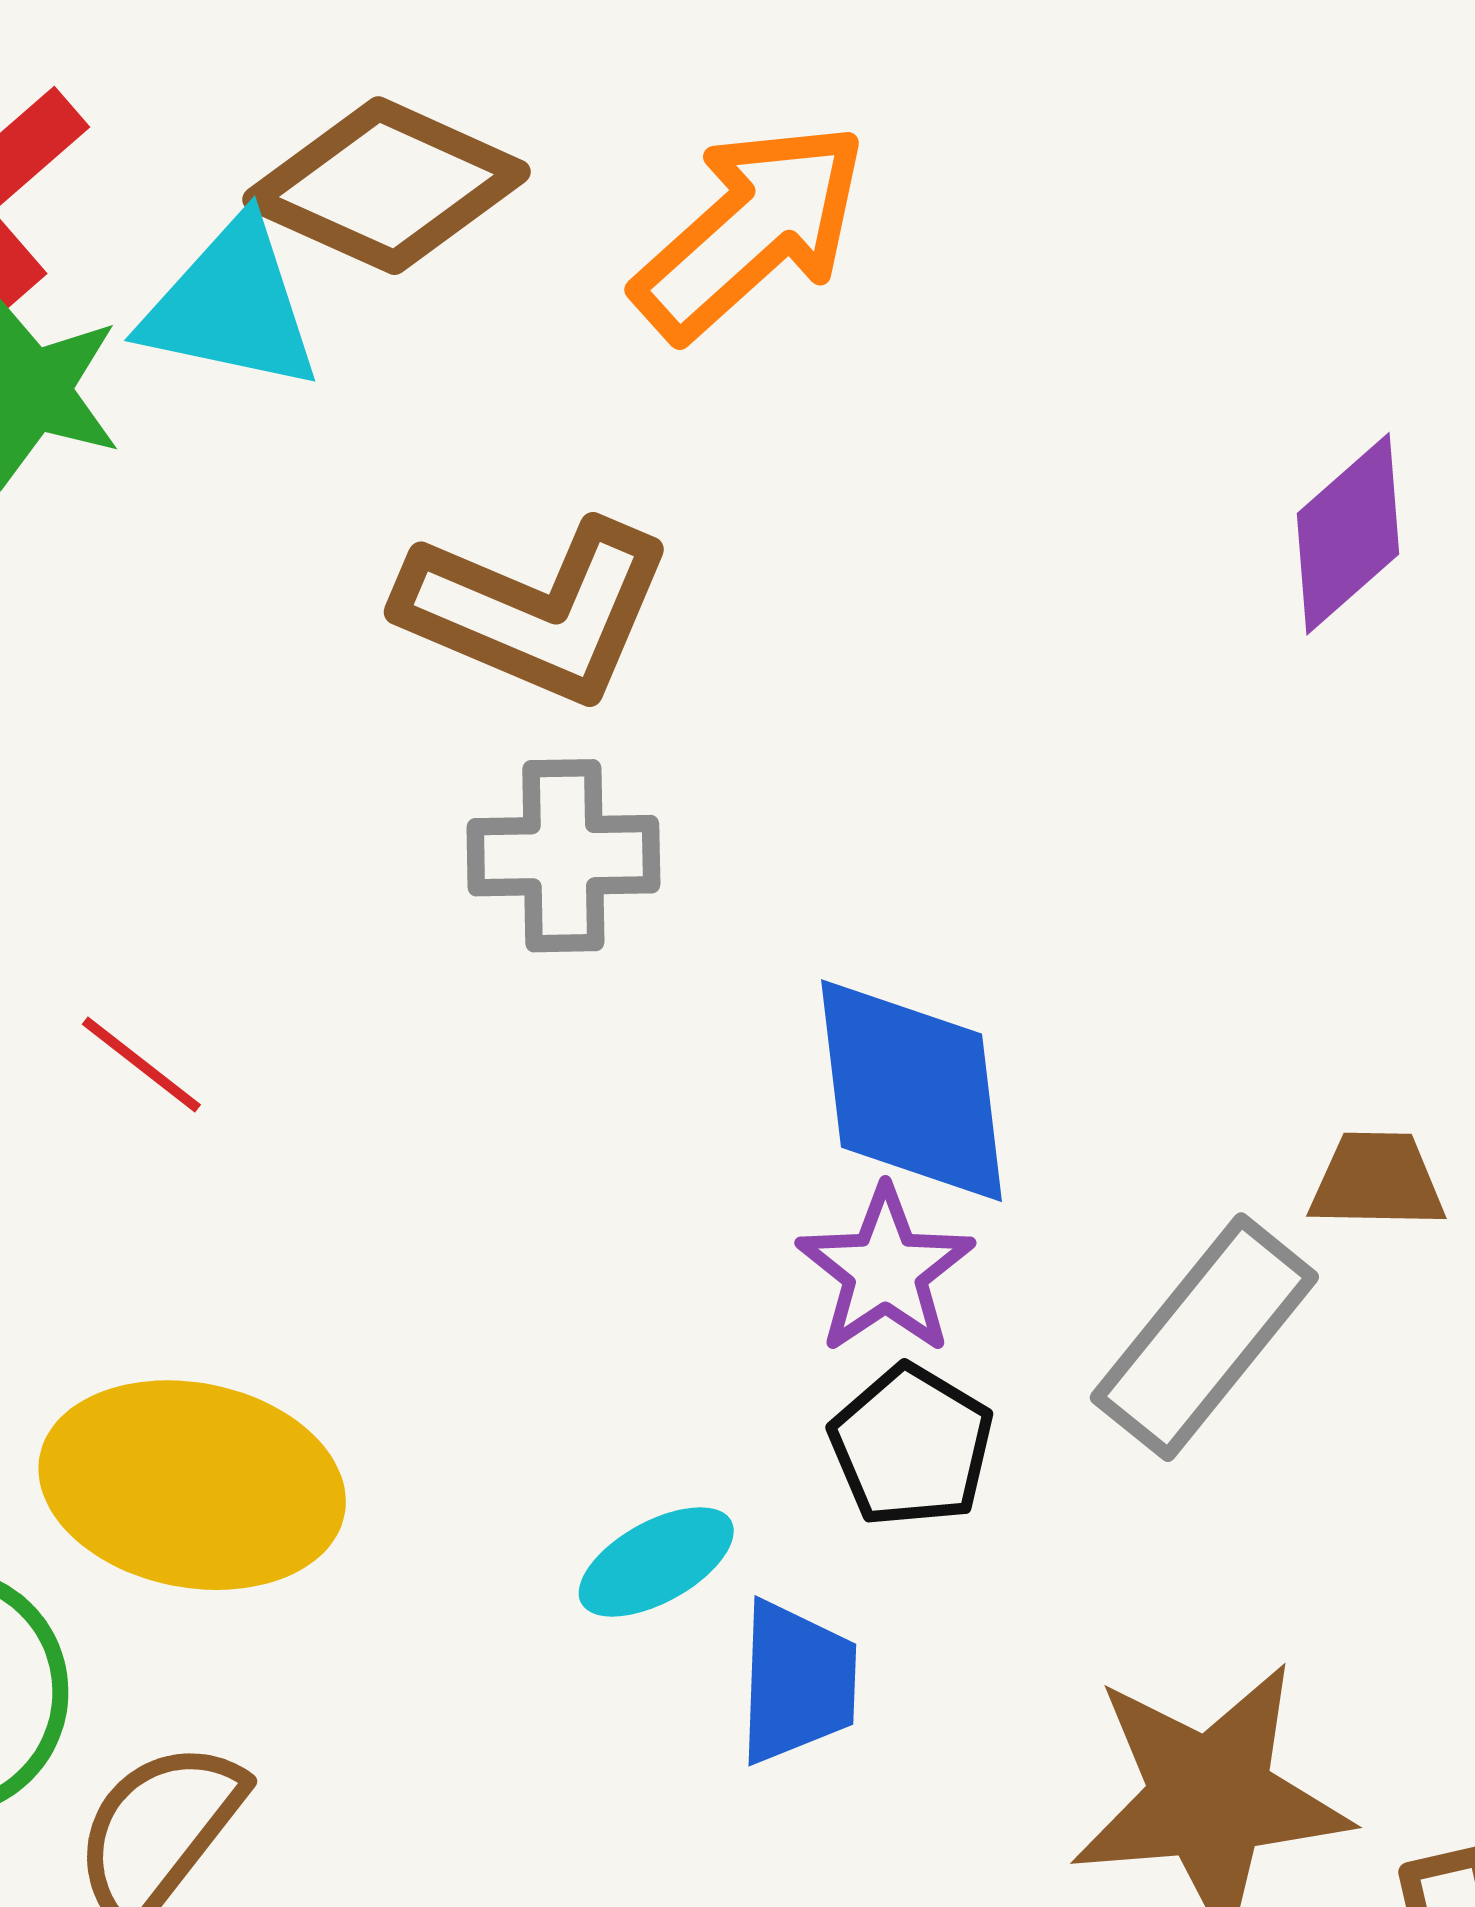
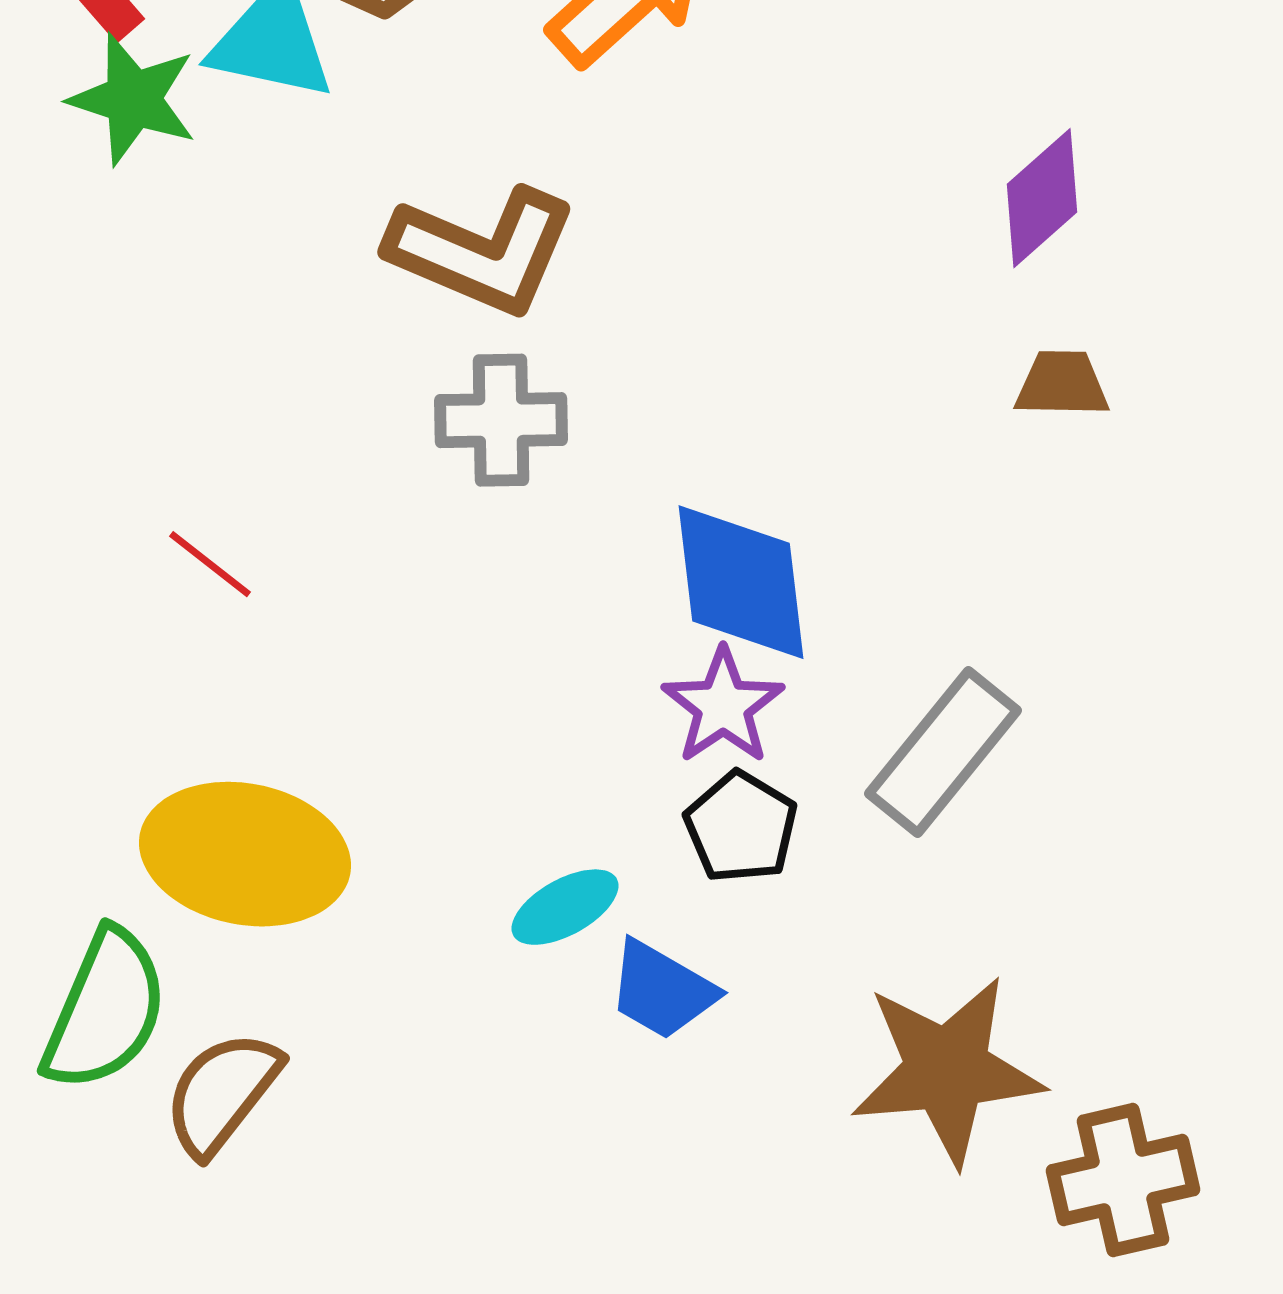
brown trapezoid: (1377, 1181) -> (1062, 384), moved
blue trapezoid: (797, 1682) -> (662, 990), turned 118

